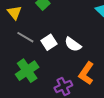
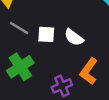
white square: (49, 42) -> (46, 34), turned 35

